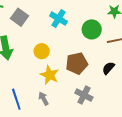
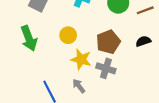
black semicircle: (108, 68) -> (143, 41), turned 40
gray cross: (84, 95) -> (106, 68), moved

